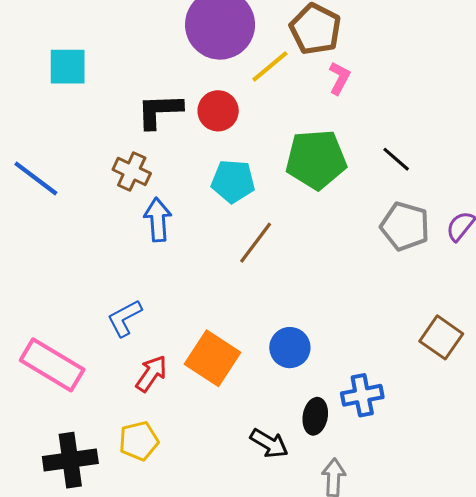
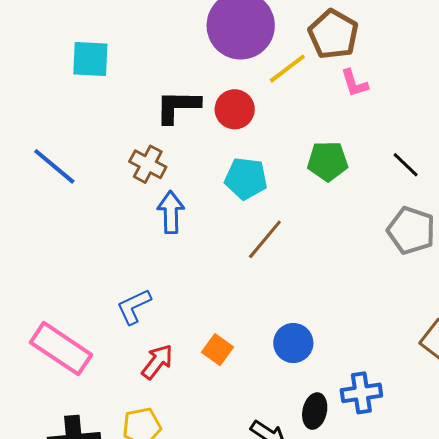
pink L-shape: (339, 78) -> (354, 83), turned 132
green pentagon: (316, 159) -> (328, 161), size x0.7
orange square: (212, 358) -> (217, 350), size x0.6

